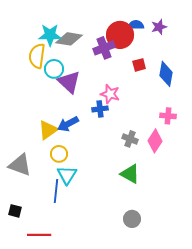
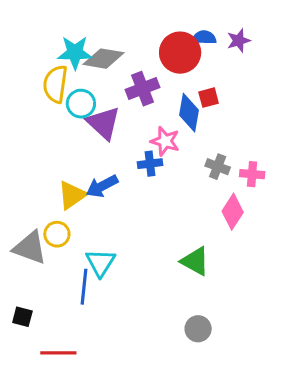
purple cross: (104, 48) -> (142, 89), moved
blue diamond: (166, 74) -> (189, 113), moved
gray cross: (130, 139) -> (218, 167), moved
yellow circle: (59, 154) -> (57, 234), moved

